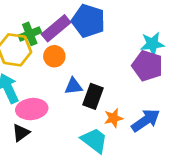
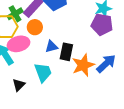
pink ellipse: (32, 109) -> (19, 44), moved
orange star: (113, 118) -> (83, 65), size x1.6
cyan trapezoid: (94, 140) -> (43, 72), moved, turned 40

